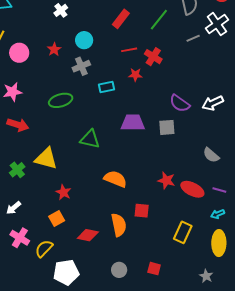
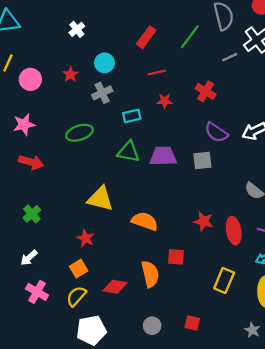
red cross: (153, 57) -> (206, 91), moved
green triangle: (90, 139) -> (128, 152), moved
yellow triangle: (46, 159) -> (100, 199), moved
red ellipse: (192, 189) -> (234, 231), turned 55
yellow semicircle: (44, 249) -> (76, 296), moved

